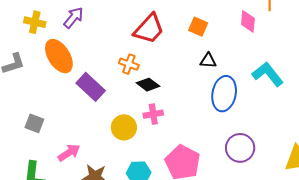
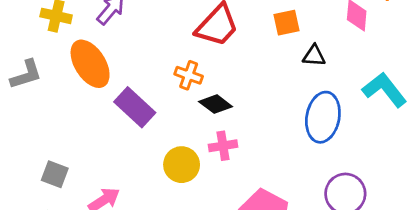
orange square: (198, 27) -> (286, 23), turned -36
black triangle: (208, 61) -> (314, 56), moved
gray square: (34, 123) -> (55, 174), moved

